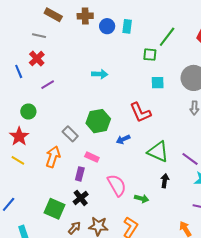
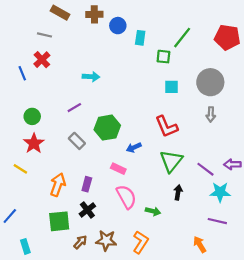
cyan rectangle: (127, 26) -> (140, 38), moved
cyan arrow: (100, 74) -> (91, 77), moved
purple line: (48, 85) -> (74, 108), moved
red L-shape: (140, 112) -> (166, 127), moved
red star: (19, 136) -> (34, 143), moved
green triangle: (158, 152) -> (171, 161), turned 45
orange arrow: (53, 157) -> (58, 185), moved
pink rectangle: (92, 157) -> (118, 169), moved
green square: (55, 209) -> (59, 221), turned -30

